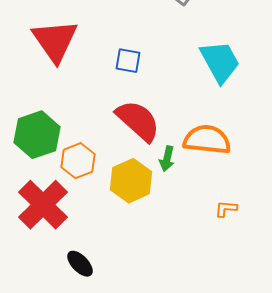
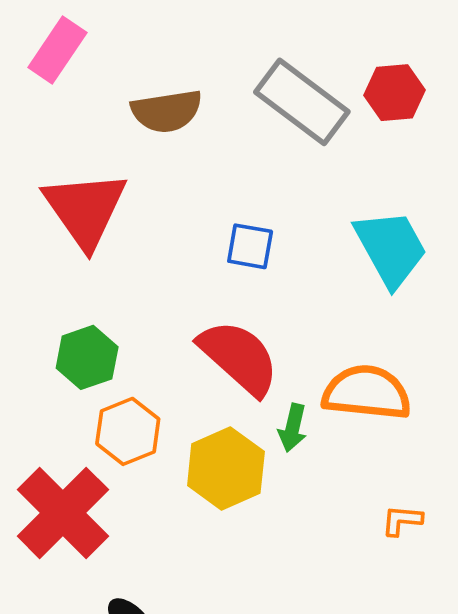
blue square: (128, 61) -> (250, 246), moved
green hexagon: (37, 135) -> (87, 357), moved, size x0.7

